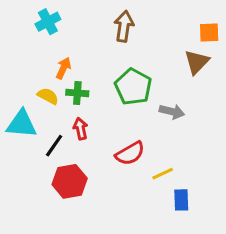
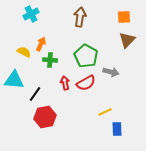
orange square: (209, 33) -> (124, 17), moved
yellow semicircle: (48, 96) -> (24, 52), moved
red arrow: (80, 129) -> (65, 83), moved
red semicircle: (130, 153) -> (86, 83), moved

